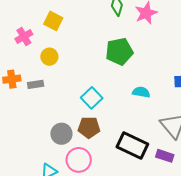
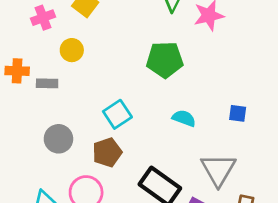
brown pentagon: (89, 127) -> (107, 152), turned -30
gray circle: (61, 134) -> (58, 139), moved

